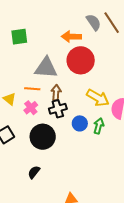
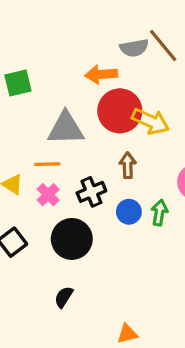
gray semicircle: (94, 22) -> (134, 48), turned 120
brown arrow: (56, 93) -> (128, 165), moved
yellow arrow: (98, 98) -> (151, 121), moved

